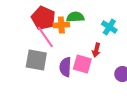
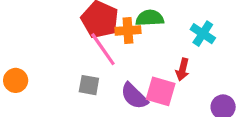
gray square: (36, 60) -> (89, 85), size x0.6
purple semicircle: (65, 67) -> (134, 96), turned -48

